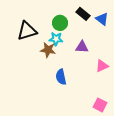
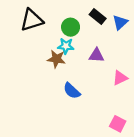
blue triangle: (102, 19) -> (120, 22), turned 40
black triangle: (27, 31) -> (32, 20), moved
blue semicircle: (61, 77) -> (72, 91), turned -35

